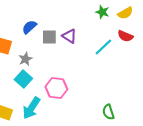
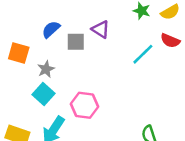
purple triangle: (69, 36) -> (101, 29), moved

